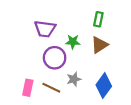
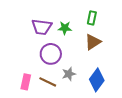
green star: (73, 42) -> (65, 28), moved

